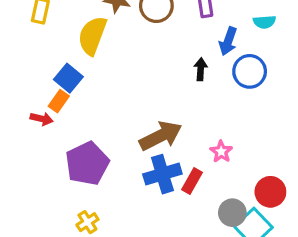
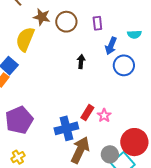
black arrow: (201, 69) -> (81, 62), moved
brown arrow: (161, 136) -> (80, 150), moved, turned -40
red rectangle: (192, 181) -> (87, 113), moved
red circle: (270, 192) -> (134, 142), size x1.4

